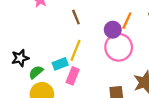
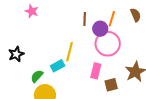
brown line: (76, 17) -> (85, 19), moved, turned 32
black star: (20, 58) -> (16, 54), moved
pink rectangle: (73, 76) -> (96, 71), moved

